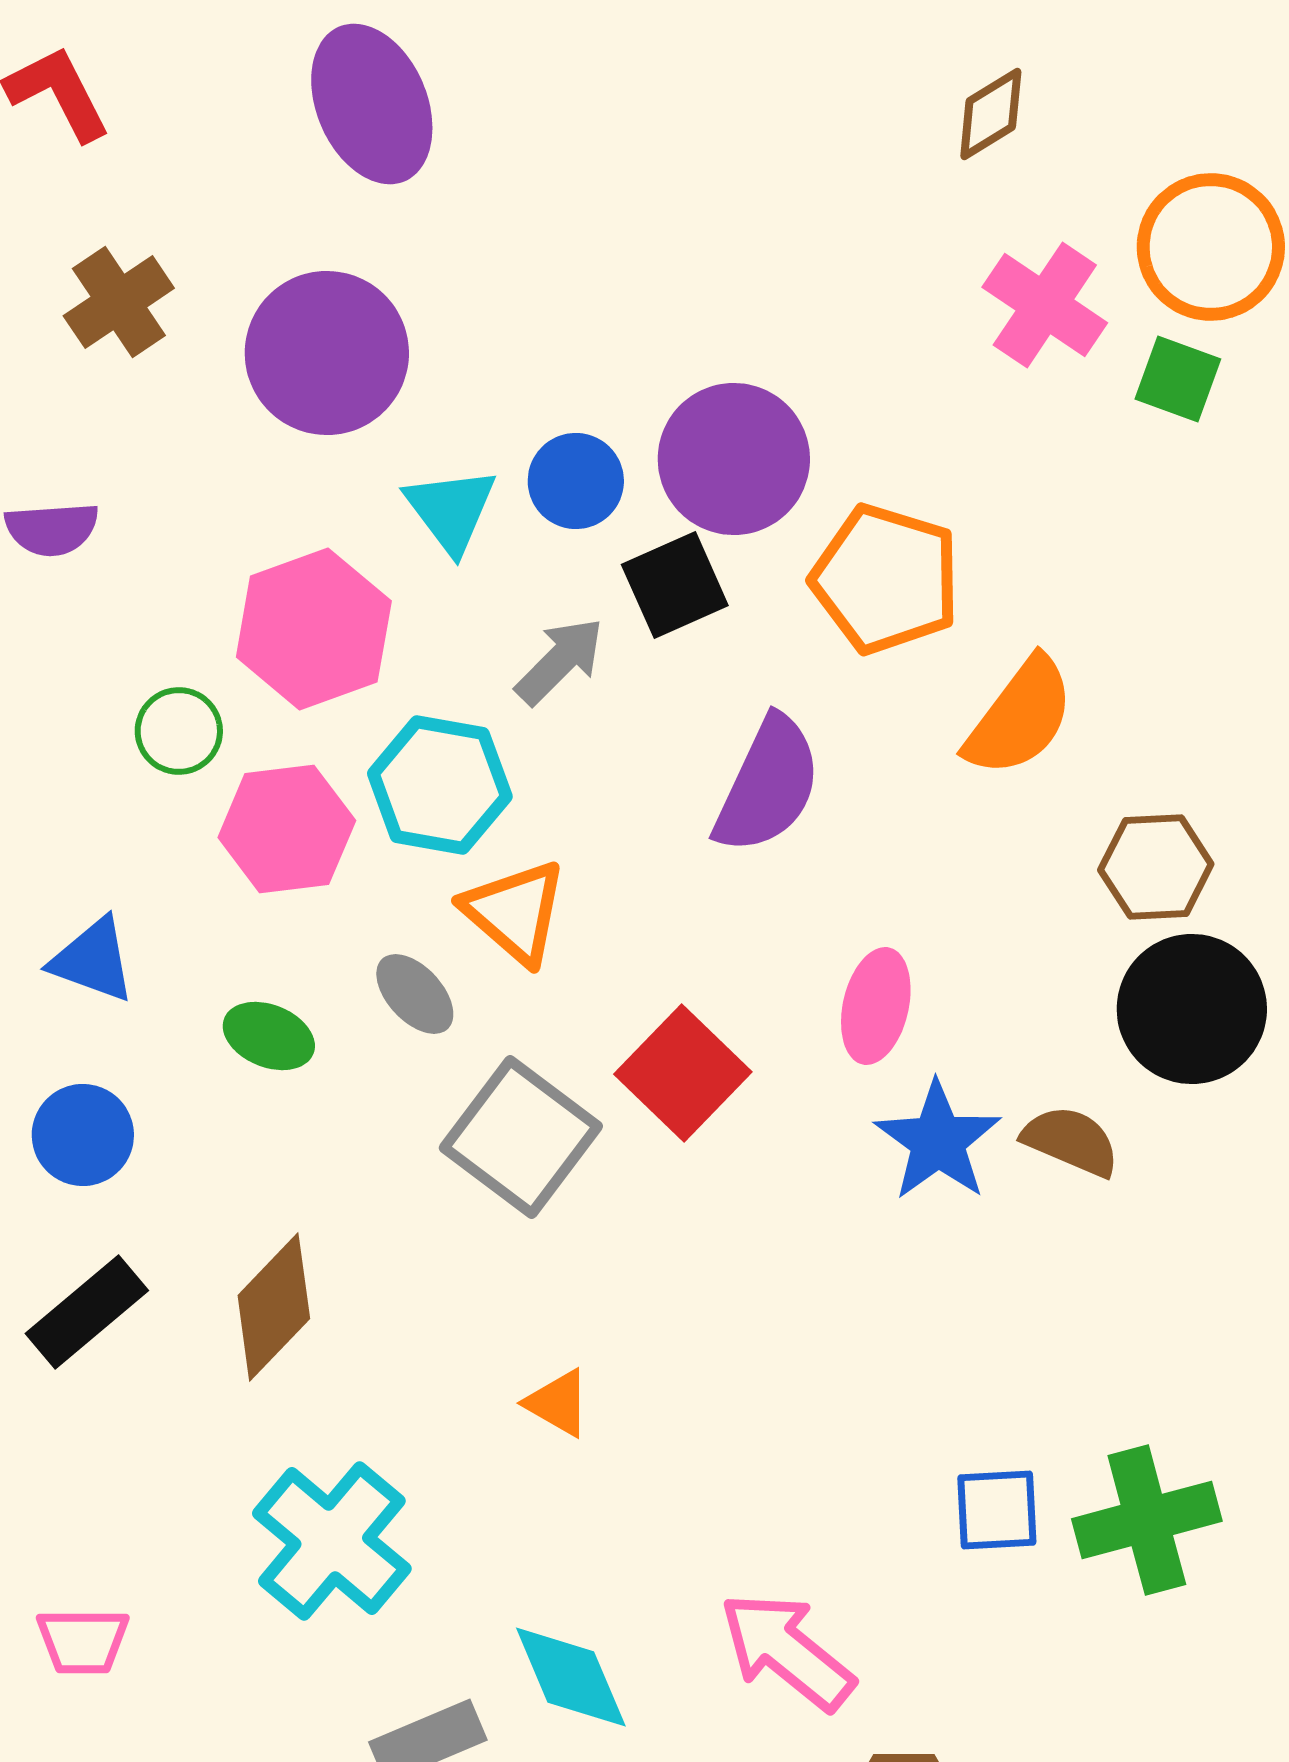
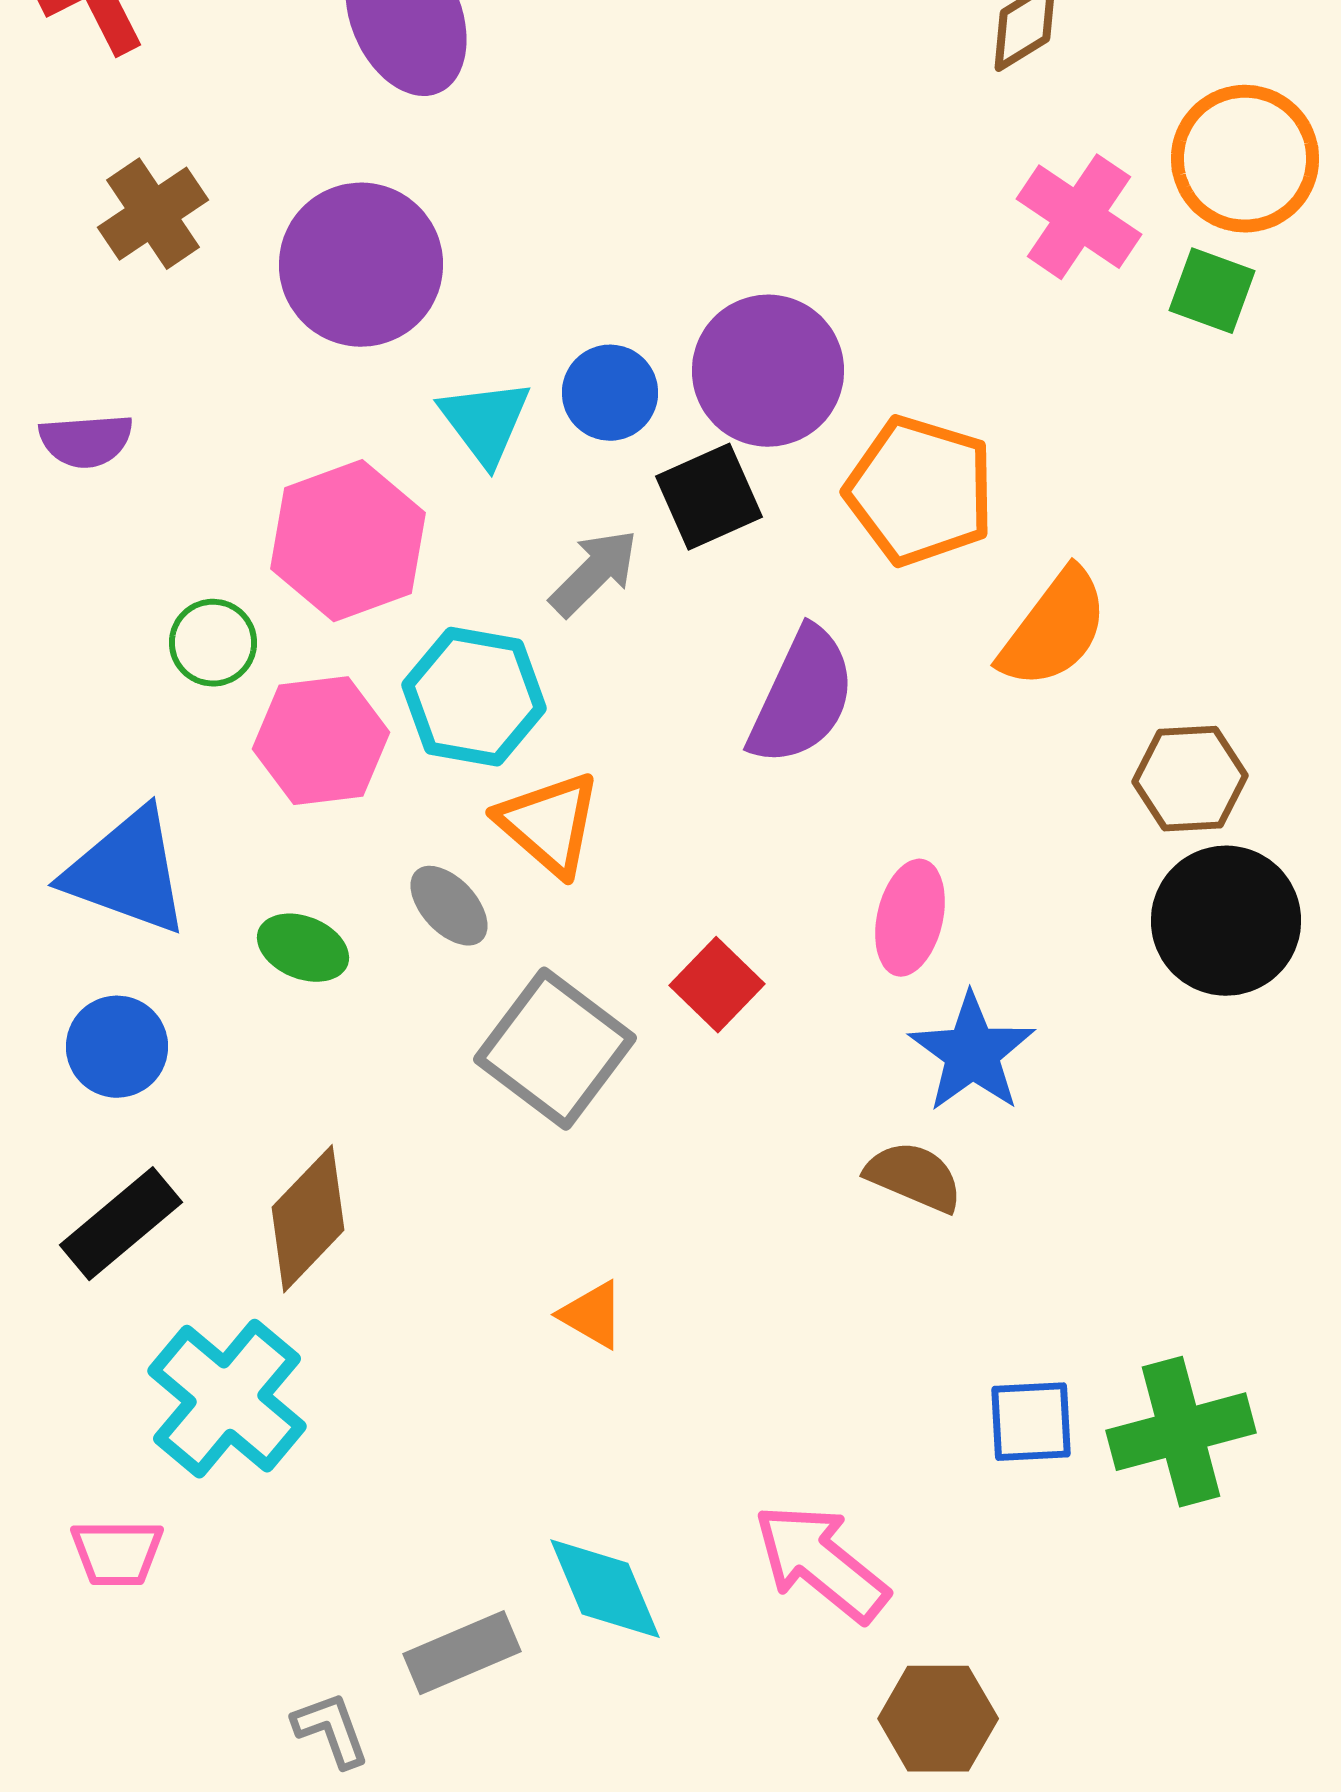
blue triangle: (93, 960) -> (127, 872), size x1.5
red square: (683, 1073) -> (717, 985), size x0.7
brown semicircle: (1071, 1141) -> (914, 1177), moved
cyan cross: (332, 1541) -> (227, 1399), moved

